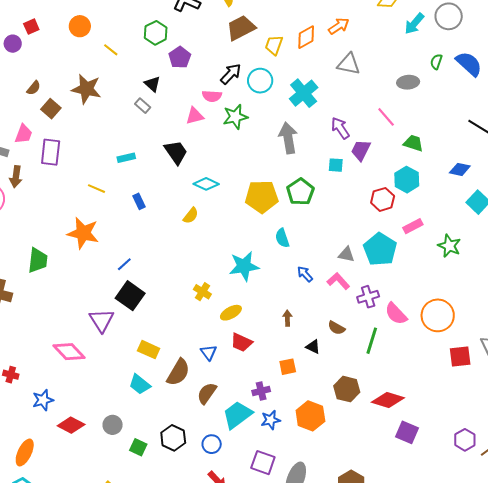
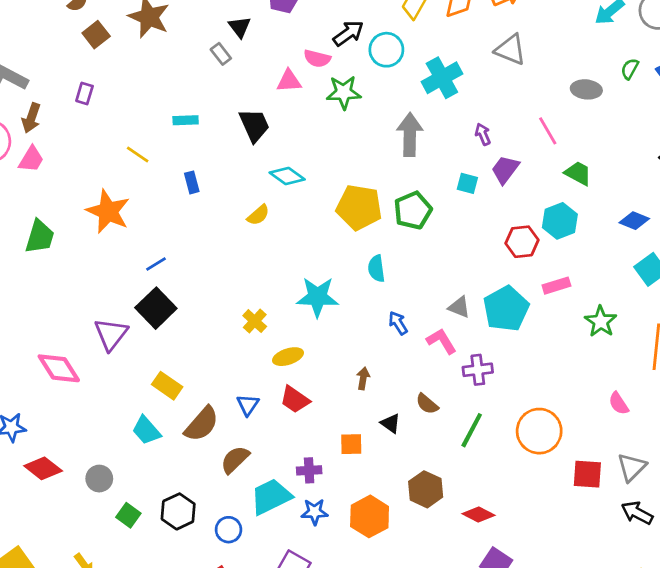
purple arrow: (340, 128) -> (483, 134), size x0.7
pink trapezoid: (23, 134) -> (31, 159), moved
purple rectangle: (51, 152) -> (84, 93), size x0.6
pink semicircle: (396, 314) -> (619, 403), moved, size x0.7
orange circle: (438, 315) -> (539, 431), moved
red diamond: (388, 400) -> (478, 515), size x0.7

